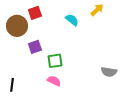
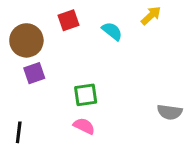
red square: (35, 13) -> (68, 20), moved
purple square: (35, 47) -> (34, 73), moved

